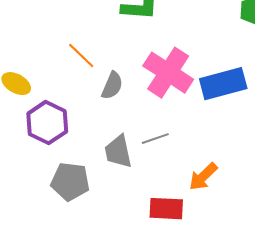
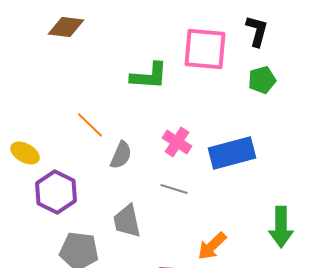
pink cross: (168, 73) -> (177, 142), size x0.6
gray line: (155, 139) -> (174, 189), moved, turned 36

